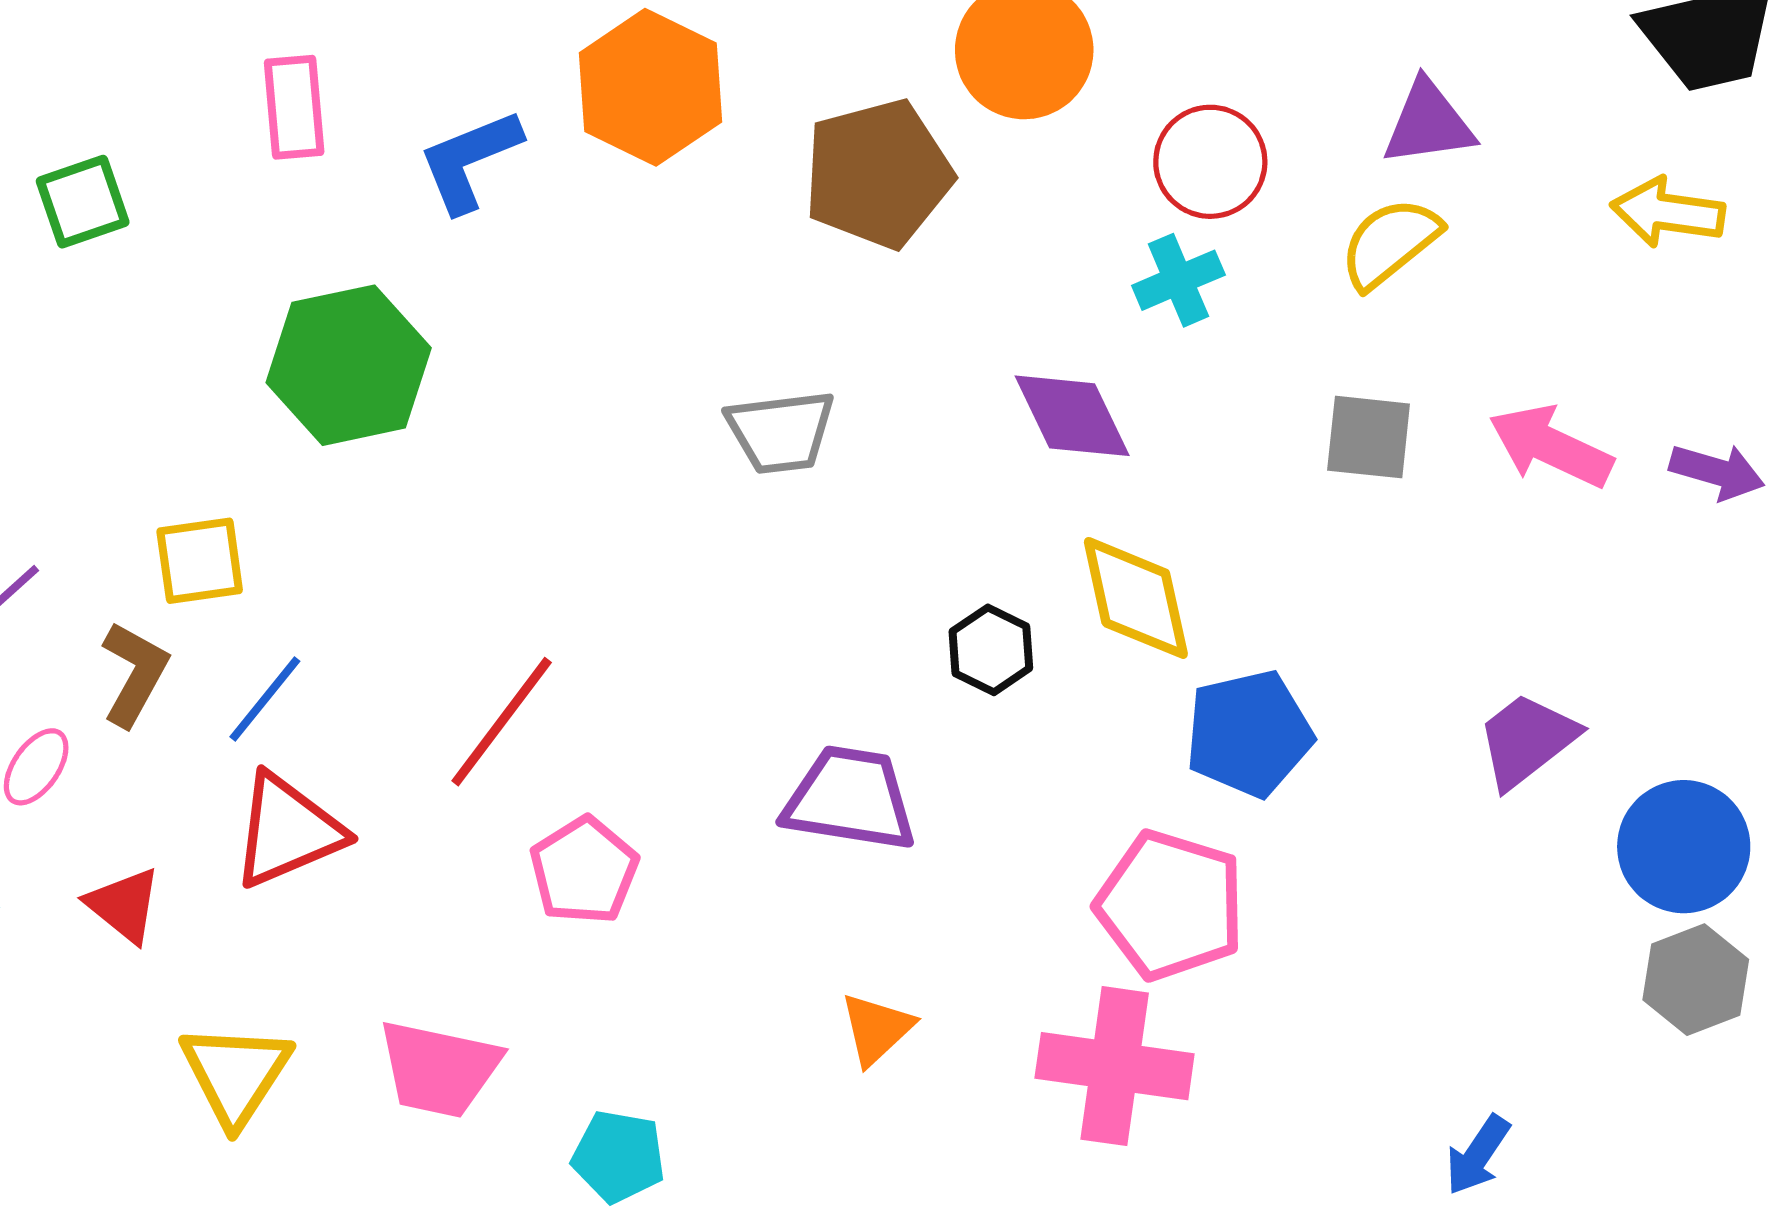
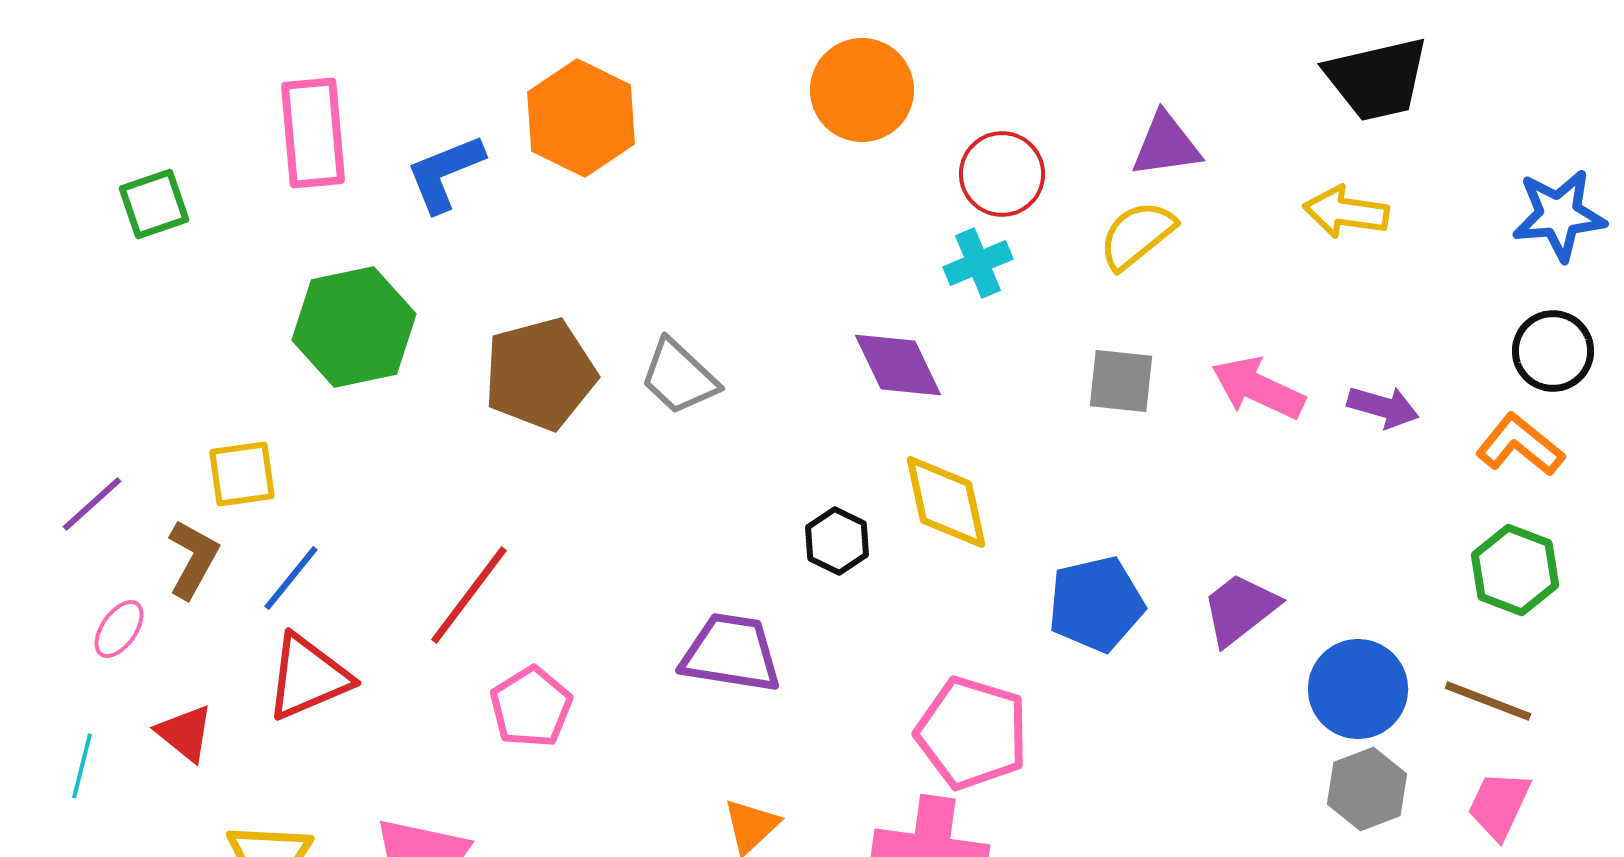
pink rectangle: (294, 107) -> (313, 133), size x1.4
brown pentagon: (878, 174) -> (540, 374), moved
gray trapezoid: (781, 432) -> (679, 377), turned 50
blue pentagon: (1249, 734) -> (1096, 604), moved

